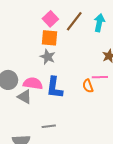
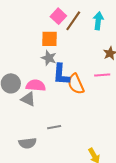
pink square: (50, 19) -> (58, 16), moved
orange semicircle: (88, 86) -> (76, 84), moved, size x1.5
blue L-shape: (55, 88) -> (61, 74), moved

